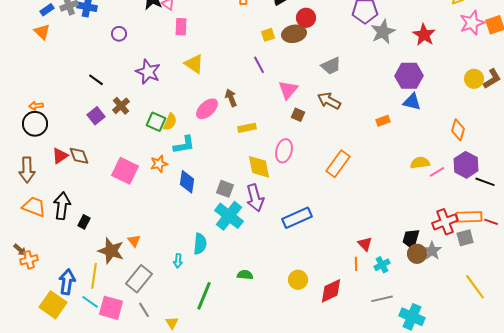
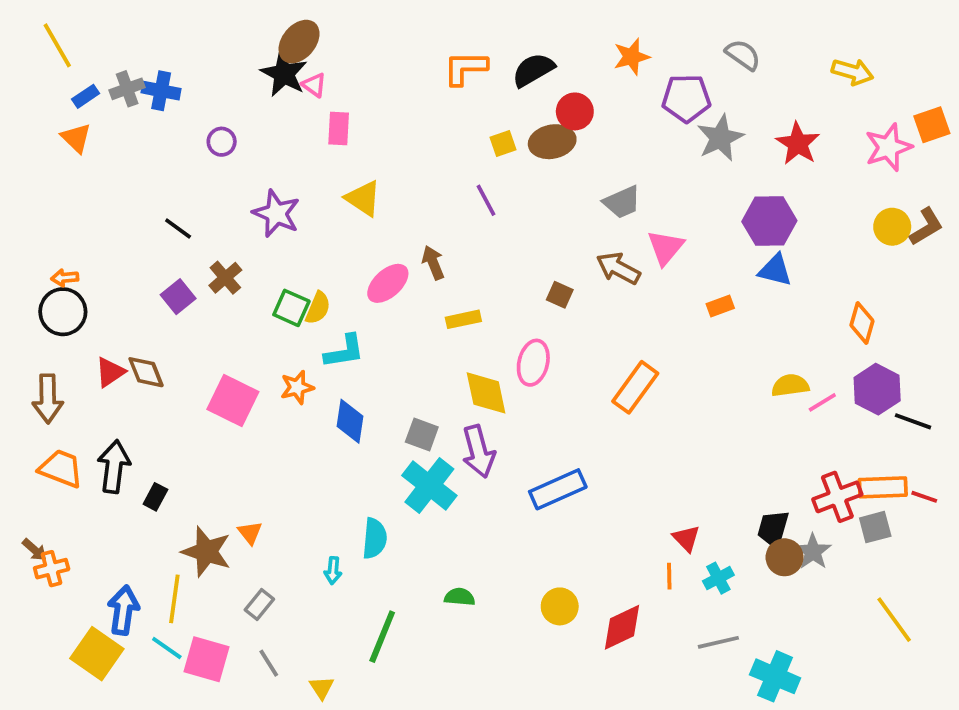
pink star: (472, 23) -> (888, 147), moved
pink triangle: (288, 90) -> (666, 247), moved
gray rectangle: (139, 279) -> (259, 605), size x0.6

